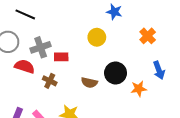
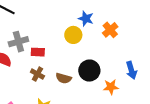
blue star: (114, 12) -> (86, 19), moved
orange cross: (148, 36) -> (110, 30), moved
brown cross: (50, 81) -> (37, 74), moved

